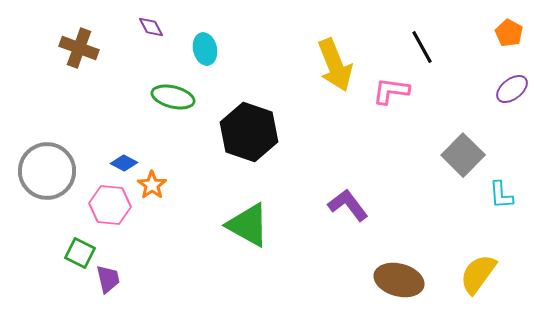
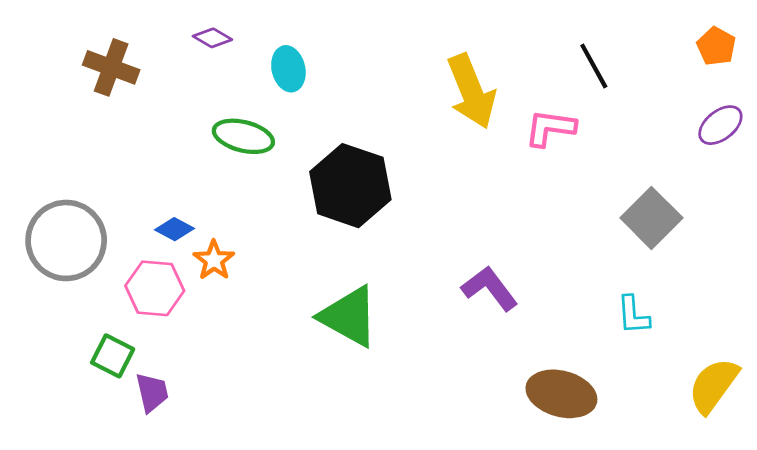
purple diamond: (151, 27) -> (212, 38), turned -32
cyan L-shape: (501, 195) -> (633, 315), moved
yellow semicircle: (478, 274) -> (713, 385), moved

